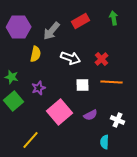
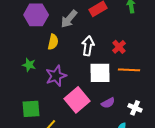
white arrow: (70, 58) -> (88, 46), turned -102
white square: (82, 85) -> (100, 73), size x1.6
purple star: (38, 88) -> (56, 76), size x1.5
green square: (14, 101) -> (31, 109), moved, turned 36

